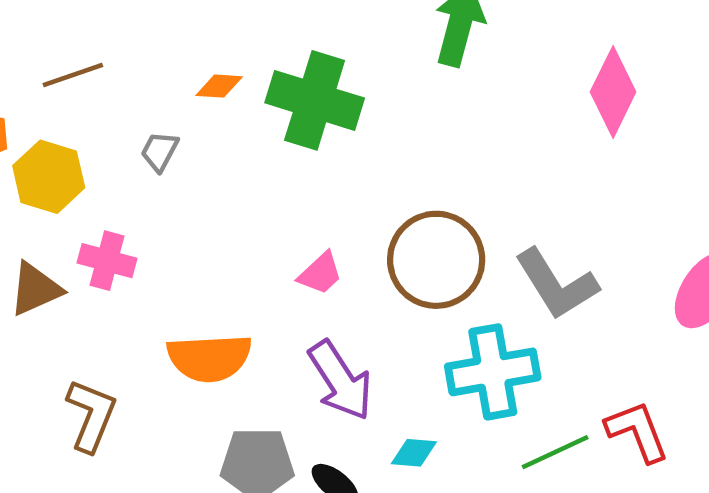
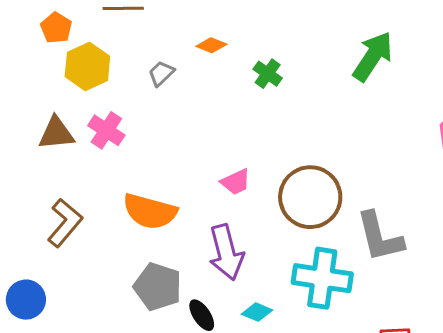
green cross: (315, 100) -> (268, 74), size x0.5

